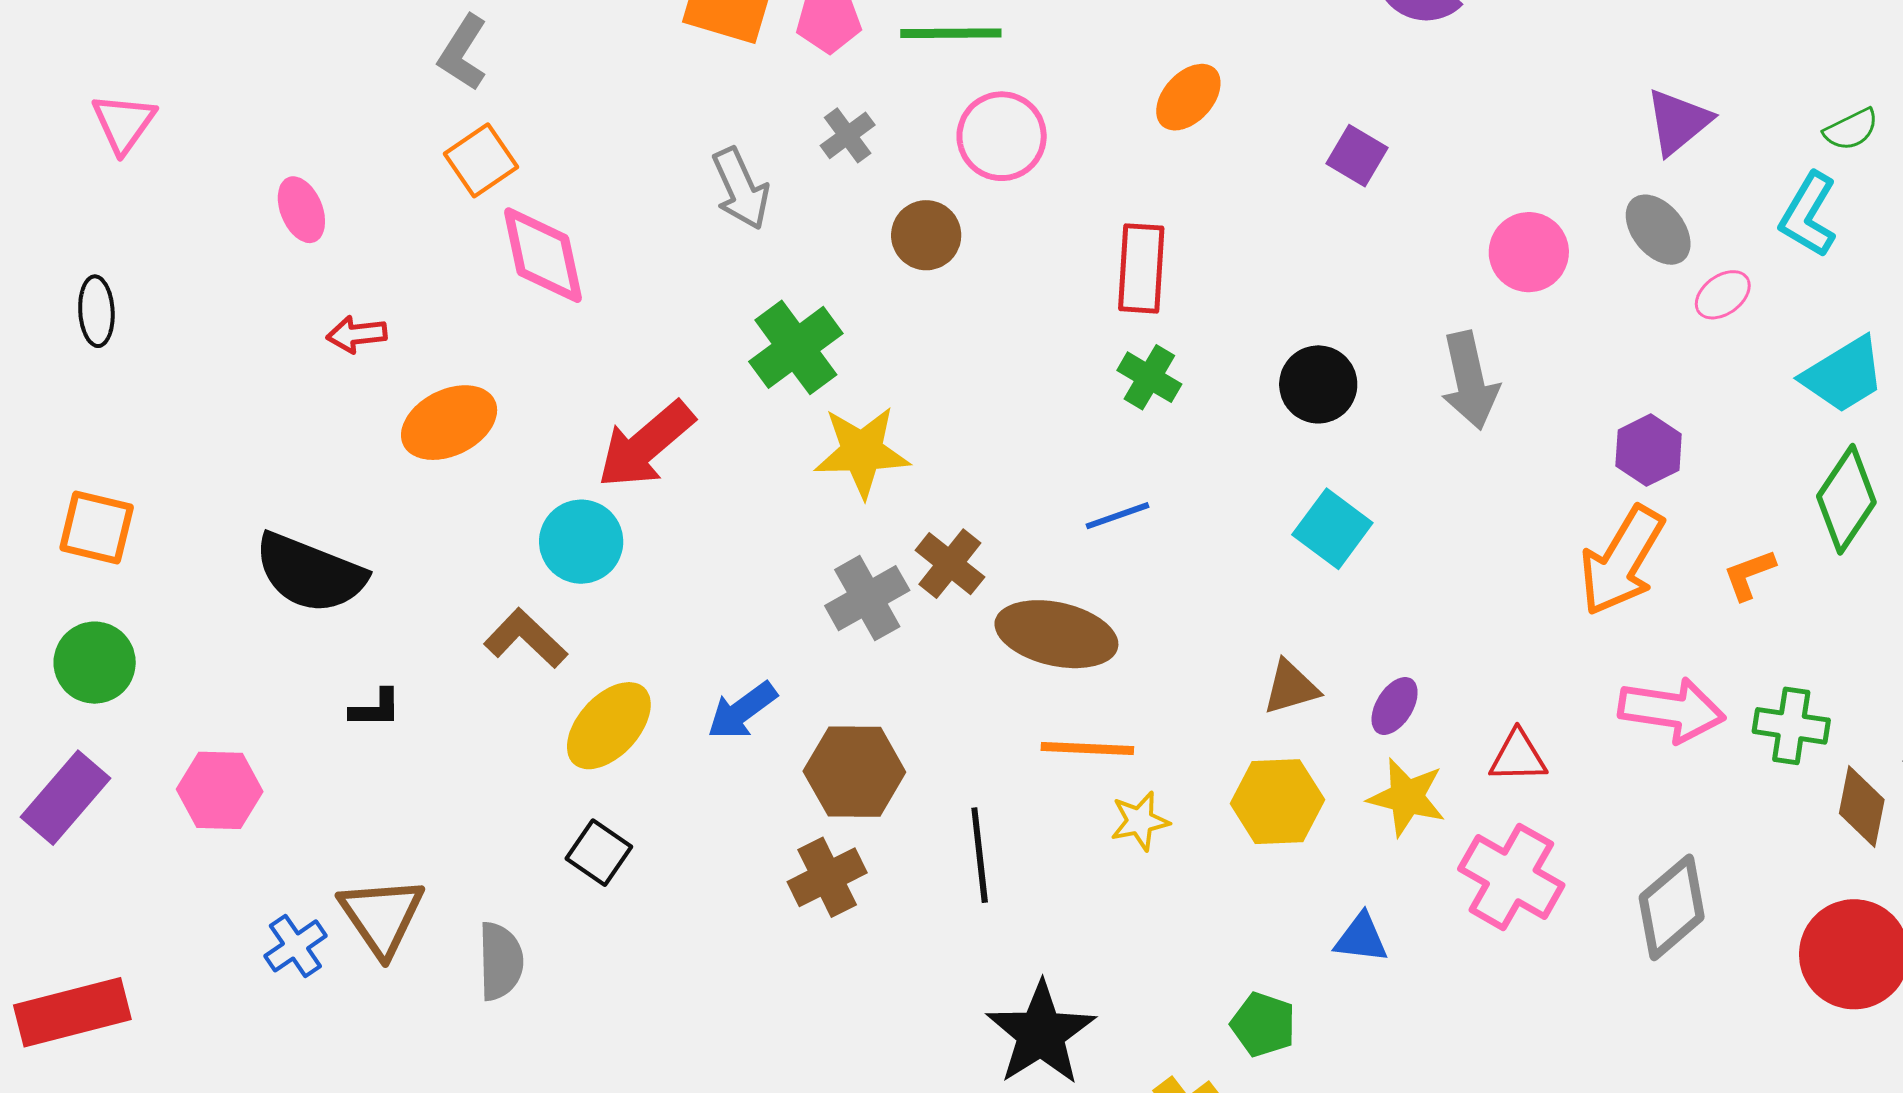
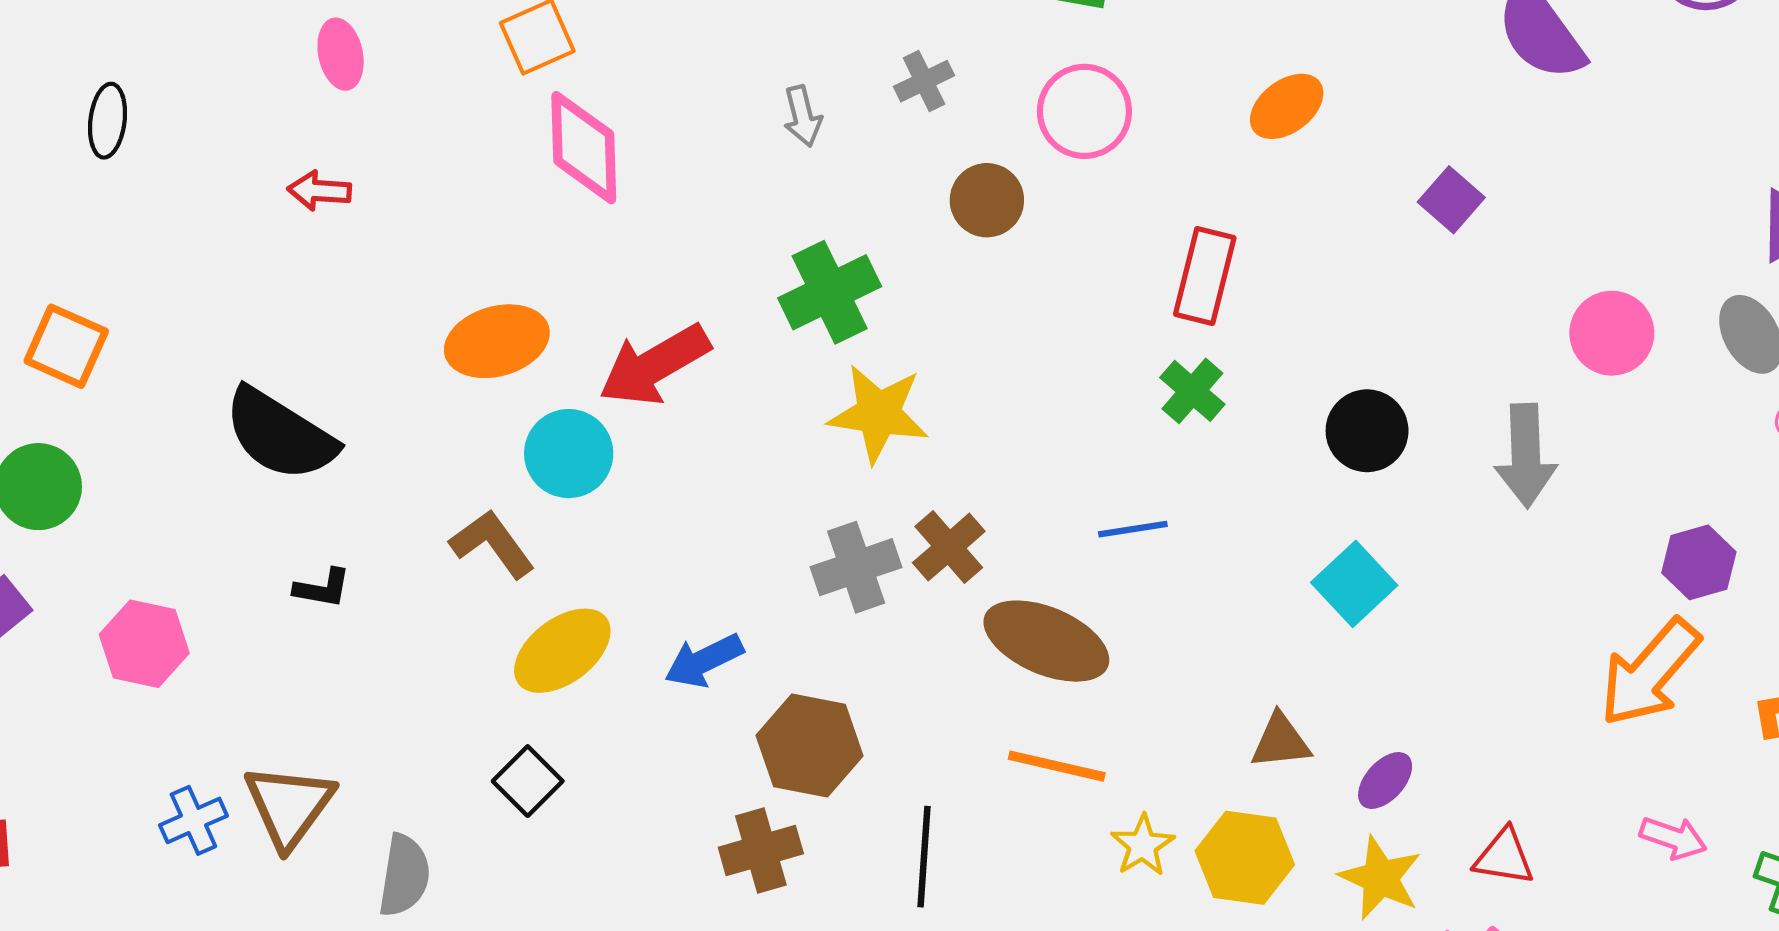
gray arrow: (741, 189) -> (803, 116), size x0.7
red arrow: (357, 334) -> (319, 191), moved
orange ellipse: (449, 423) -> (497, 341), moved
pink arrow: (1672, 710) -> (1673, 838), size x0.6
yellow star: (1140, 821) -> (1143, 845), moved, turned -30

